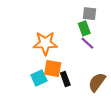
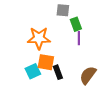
gray square: (90, 14) -> (63, 10), moved
purple line: (87, 43) -> (79, 38), turned 48

